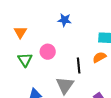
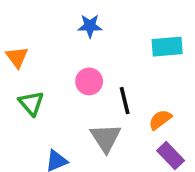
pink circle: (48, 52) -> (89, 81), moved
orange semicircle: (99, 57) -> (160, 120), moved

